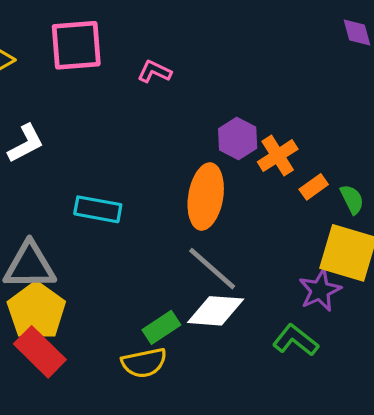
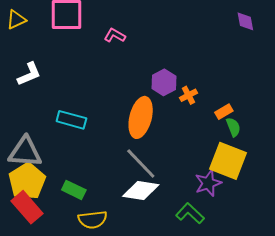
orange cross: (278, 156) -> (188, 95), size x0.7
orange rectangle: (314, 187) -> (224, 112), moved
green rectangle: (161, 327) -> (74, 190), moved, turned 55

